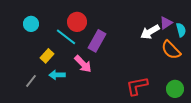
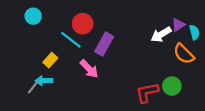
cyan circle: (31, 24) -> (33, 16), moved
cyan arrow: (57, 75) -> (44, 81), moved
green circle: (175, 89) -> (172, 86), moved

